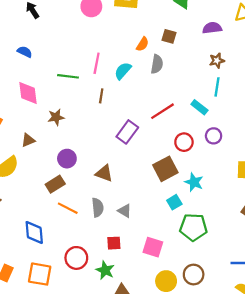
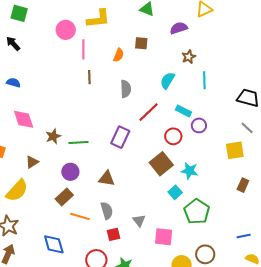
pink line: (97, 63) -> (83, 49), moved
gray semicircle: (157, 64) -> (126, 89), moved
cyan semicircle: (123, 71) -> (167, 80), moved
green line: (68, 76) -> (78, 142), moved
cyan line: (217, 87) -> (204, 80), moved
brown line: (101, 96) -> (89, 77), moved
cyan rectangle: (199, 107) -> (183, 111), moved
gray triangle: (125, 211) -> (139, 221), moved, turned 32
green pentagon: (193, 227) -> (197, 212), turned -30
red square: (114, 243) -> (114, 234), moved

